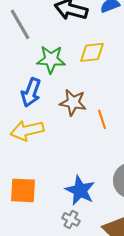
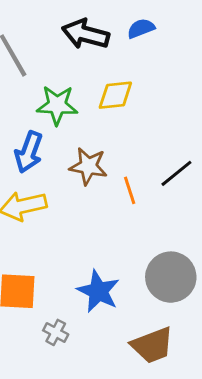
gray cross: (71, 219) -> (56, 332), moved

